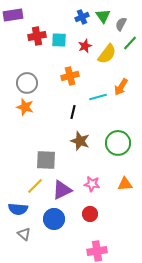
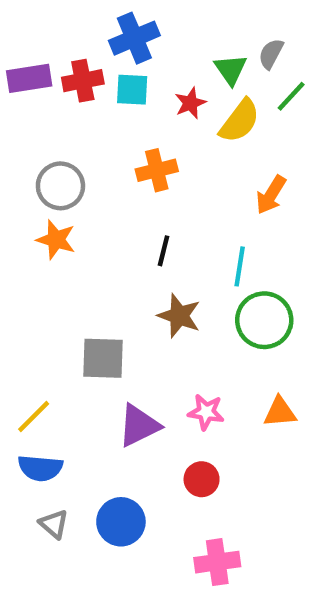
purple rectangle: (13, 15) -> (29, 78), moved
green triangle: (103, 16) -> (231, 69), moved
blue cross: (82, 17) -> (134, 38), moved, size x1.5
cyan line: (98, 97) -> (240, 266), moved, turned -66
yellow line: (35, 186) -> (34, 417), moved
blue circle: (54, 219) -> (121, 522), moved

